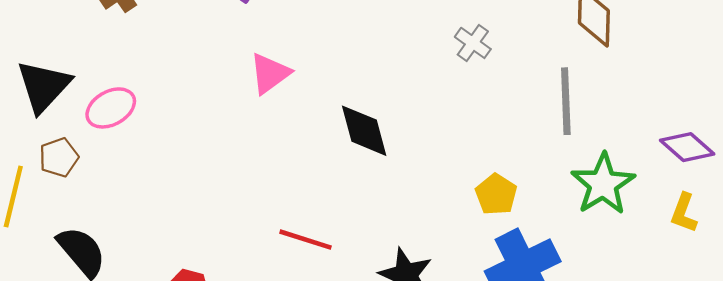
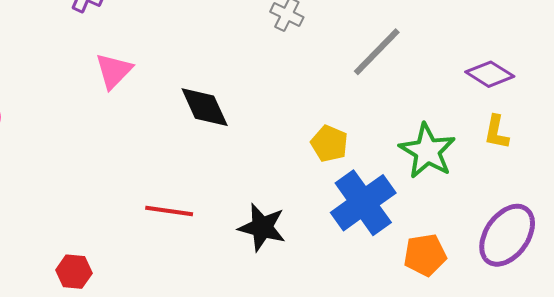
gray line: (566, 101) -> (377, 52), turned 56
green star: (603, 184) -> (427, 151), moved

